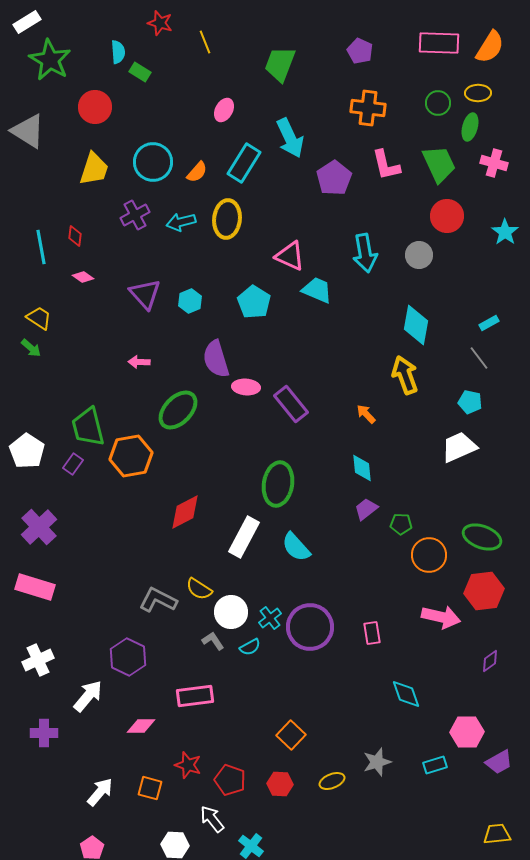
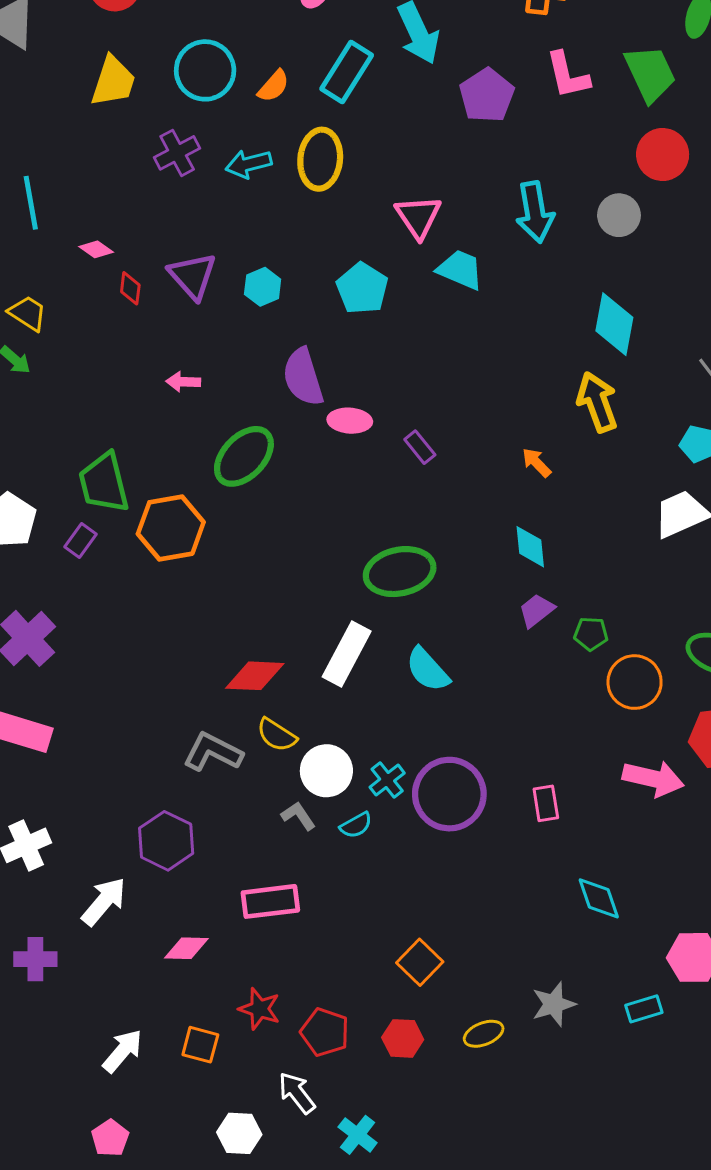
red diamond: (75, 236) -> (130, 288), moved
pink triangle: (290, 256) -> (418, 217), turned 32
purple rectangle: (291, 404) -> (420, 447), size x0.6
green ellipse: (278, 484) -> (400, 572), turned 69
red diamond: (185, 512) -> (255, 676), moved, turned 30

